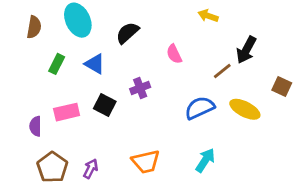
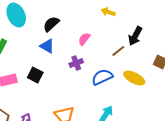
pink semicircle: (174, 54) -> (84, 39), turned 64
blue triangle: (95, 64) -> (47, 46), moved
purple cross: (140, 88) -> (76, 63), moved

